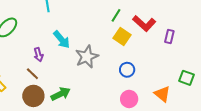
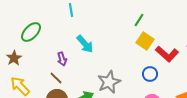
red L-shape: (144, 23) -> (167, 54), moved
gray star: (87, 57) -> (109, 82), moved

